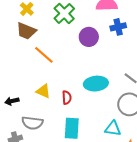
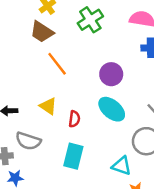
purple circle: (89, 37) -> (111, 74), moved
cyan ellipse: (96, 84) -> (112, 109), turned 35

